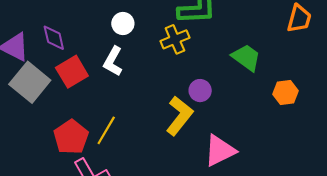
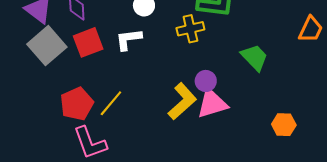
white L-shape: (113, 61) -> (129, 39), turned 44
orange hexagon: (285, 92) -> (284, 125), moved
pink triangle: (220, 151) -> (212, 103), moved

